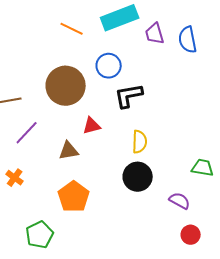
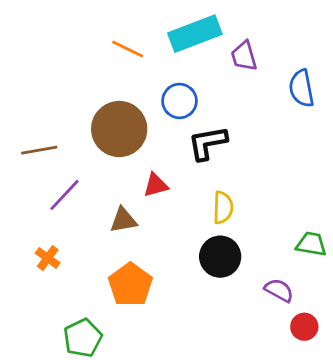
blue semicircle: (188, 40) -> (301, 88), moved
red circle: (191, 235) -> (304, 327), moved

